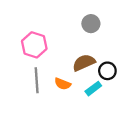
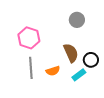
brown semicircle: (84, 63) -> (71, 53), turned 90
orange semicircle: (63, 84) -> (53, 71), turned -40

